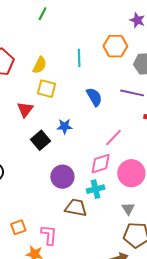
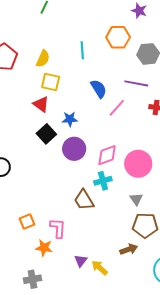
red triangle: (25, 109) -> (41, 104), moved, turned -30
pink line: (114, 138) -> (117, 108), moved
purple circle: (62, 177) -> (74, 149), moved
brown trapezoid: (76, 208) -> (84, 200), turned -130

